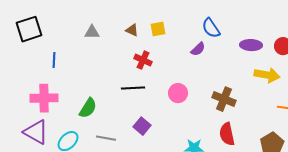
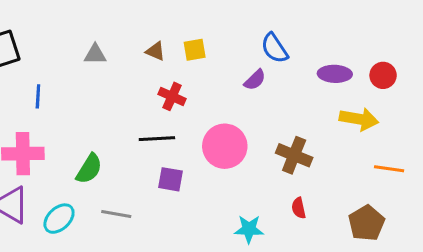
pink circle: (178, 93) -> (225, 146), size x1.5
purple square: (142, 126) -> (171, 179), moved, turned -30
red semicircle: (227, 134) -> (299, 208), size x0.6

